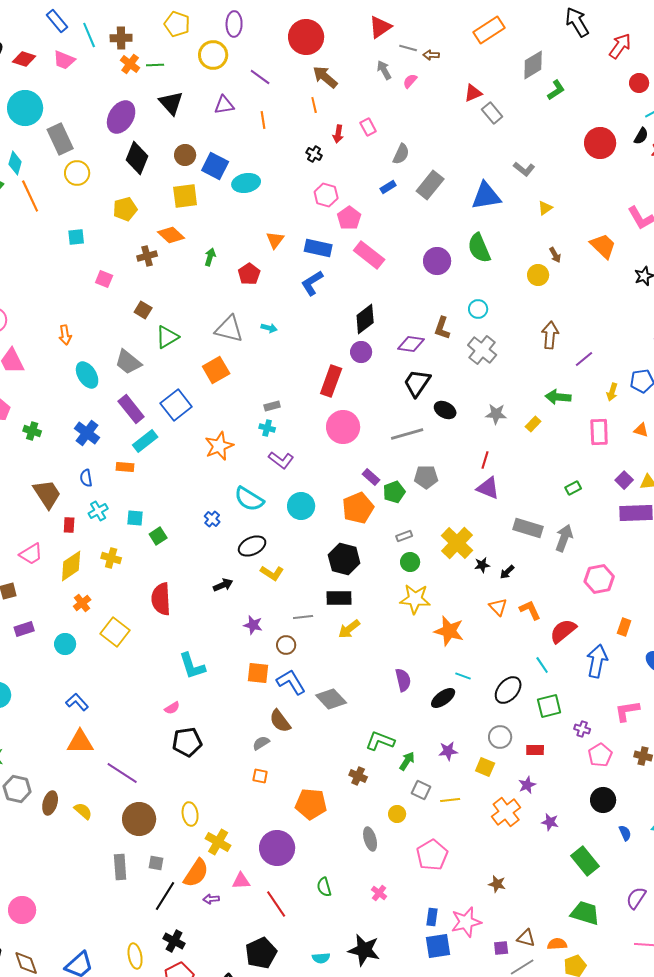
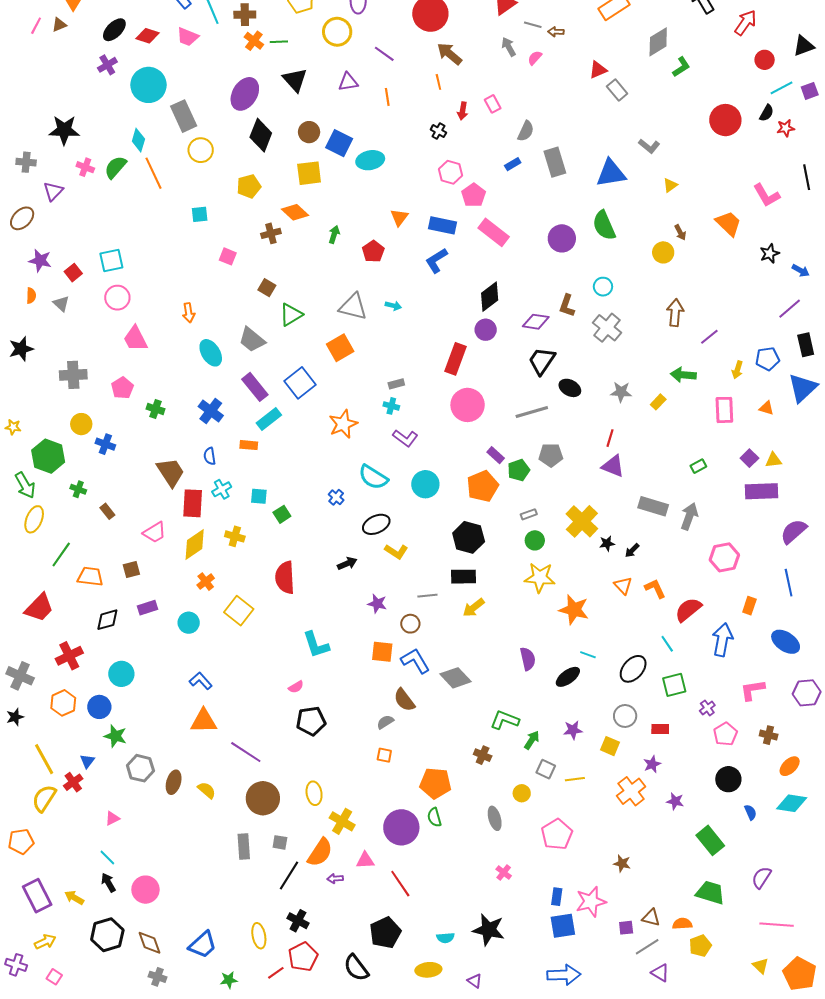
gray rectangle: (430, 185) -> (555, 162), turned -56
red rectangle: (69, 525) -> (193, 503), size x1.8
purple cross: (582, 729) -> (707, 708), turned 35
green semicircle: (324, 887) -> (434, 817), moved

